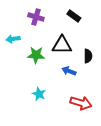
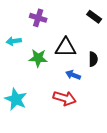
black rectangle: (74, 16) -> (94, 17), moved
cyan star: (39, 94) -> (16, 99), moved, size x1.5
red arrow: (81, 103) -> (65, 98), moved

